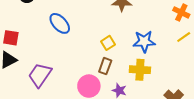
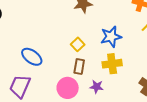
blue ellipse: (60, 23) -> (32, 57), moved

